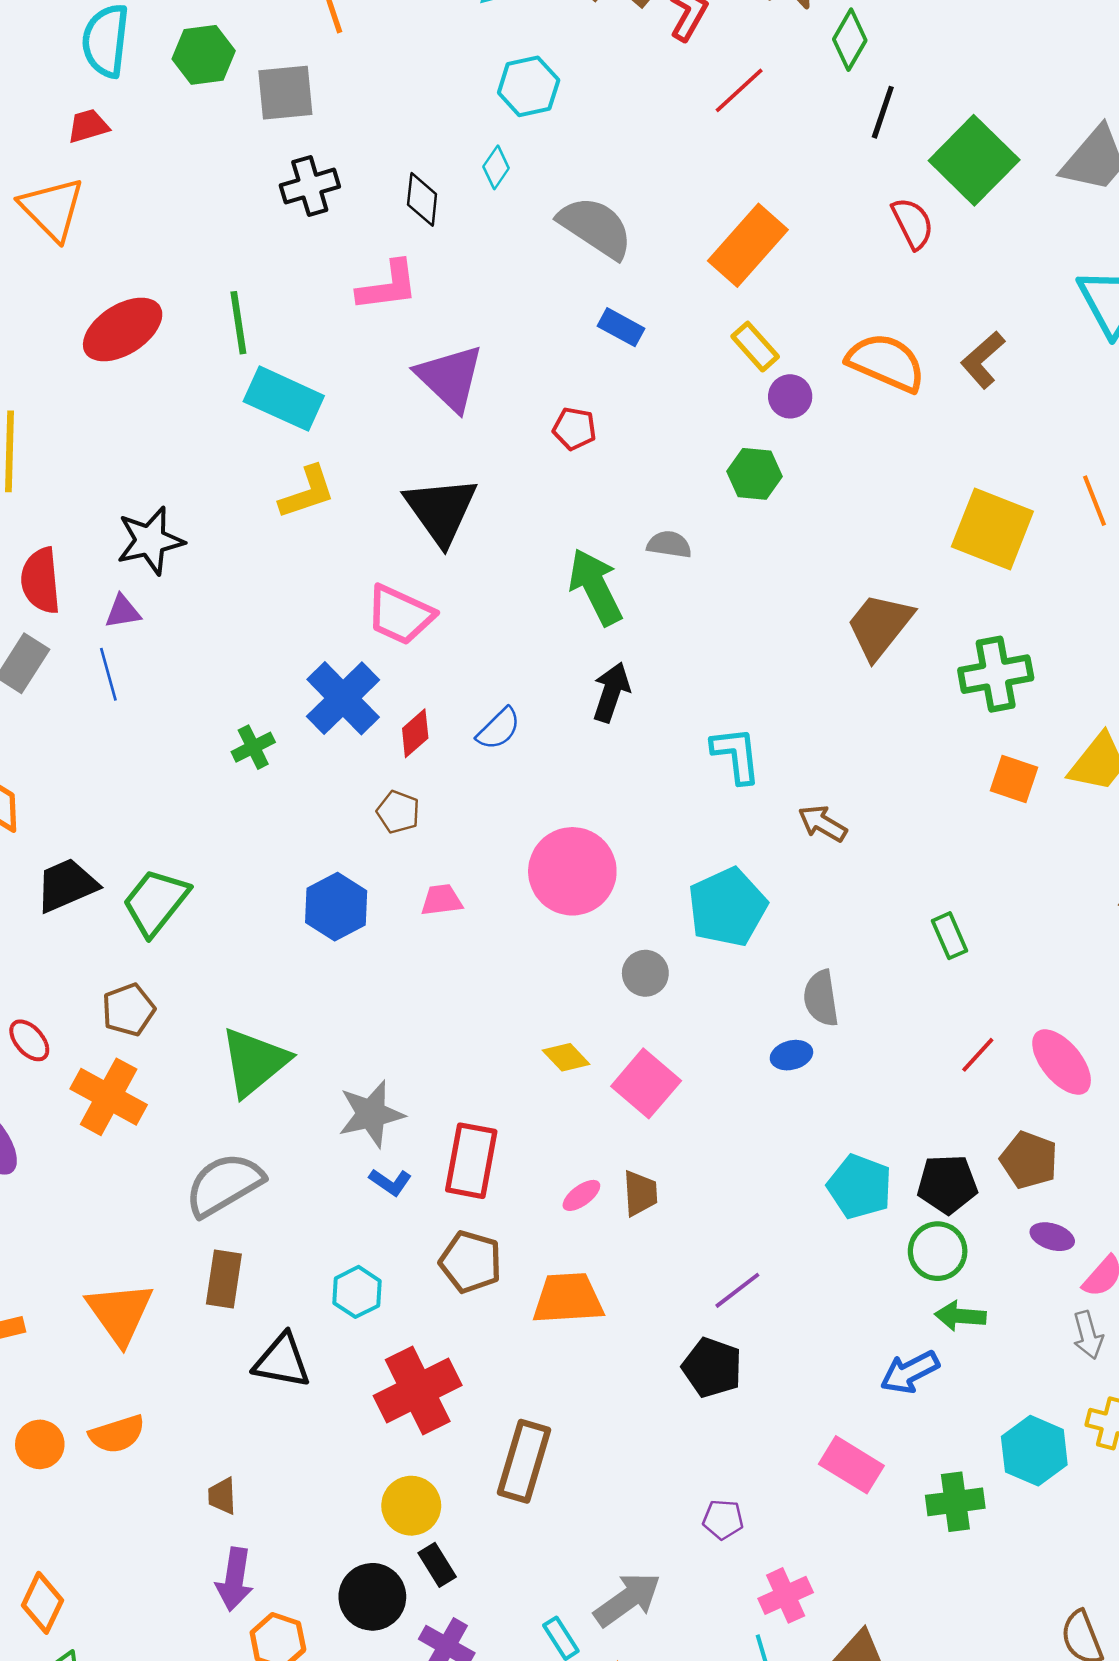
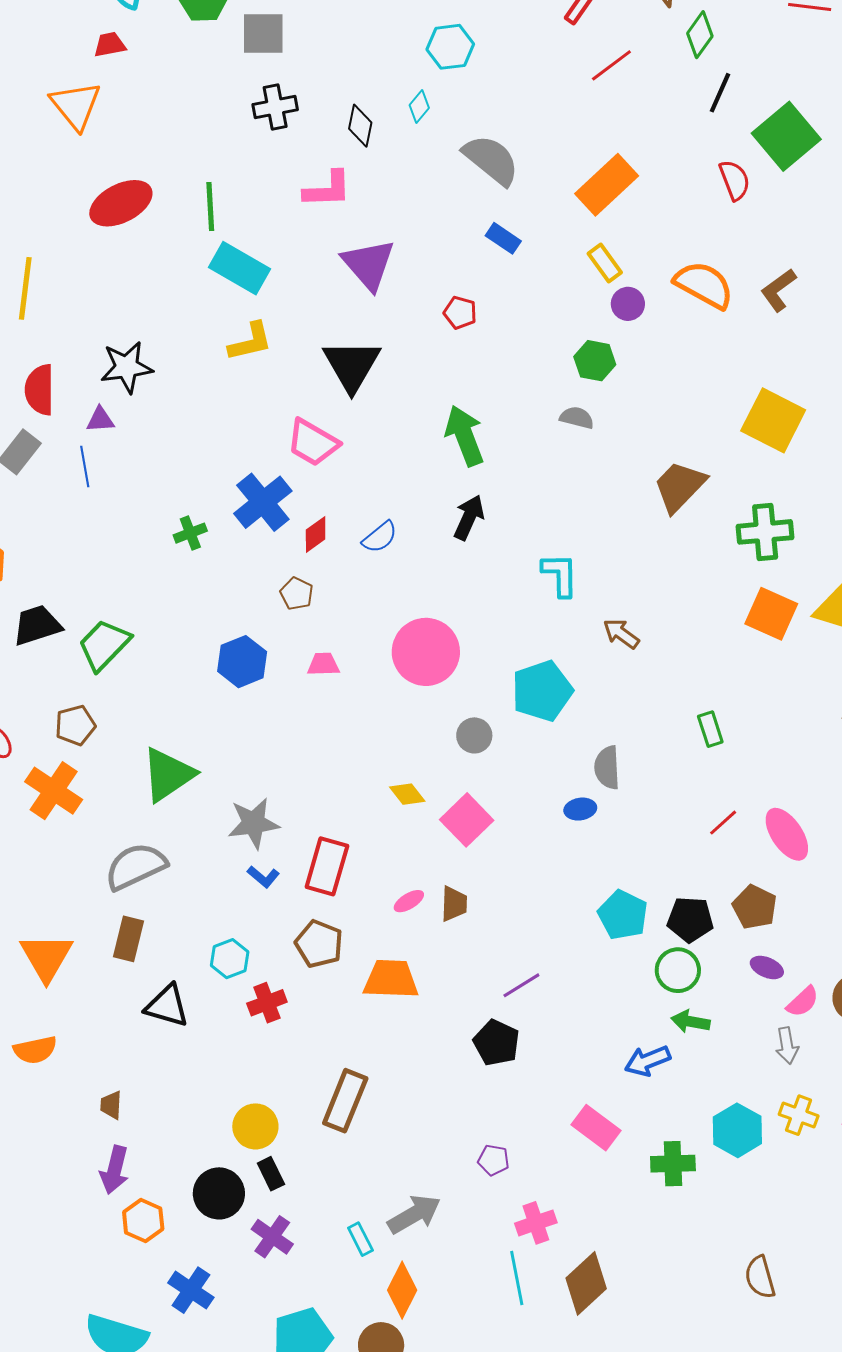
gray semicircle: (669, 544) -> (577, 418), moved
orange square: (1014, 779) -> (771, 614), size x1.4
red cross: (418, 1391) -> (267, 1003), moved, size x0.6

